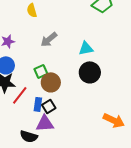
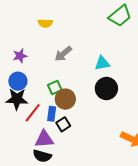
yellow semicircle: (32, 10) -> (45, 23), turned -72
blue rectangle: (38, 104) -> (52, 114), moved
purple triangle: (45, 123) -> (44, 139), moved

